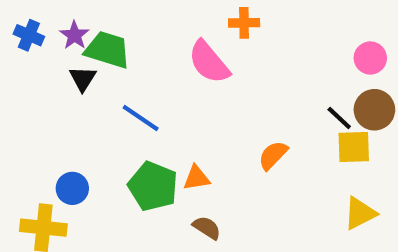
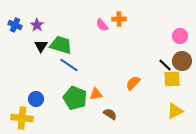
green trapezoid: (107, 50) -> (61, 45), moved
pink semicircle: (209, 62) -> (102, 25), moved, size x0.6
brown semicircle: (207, 228) -> (110, 114), moved

